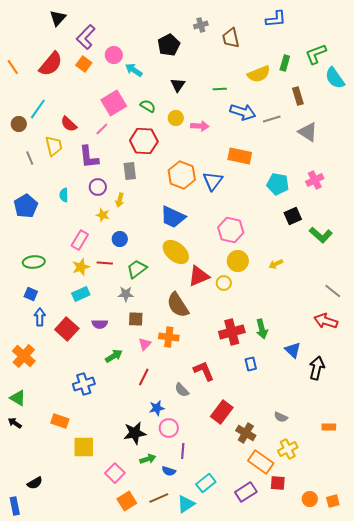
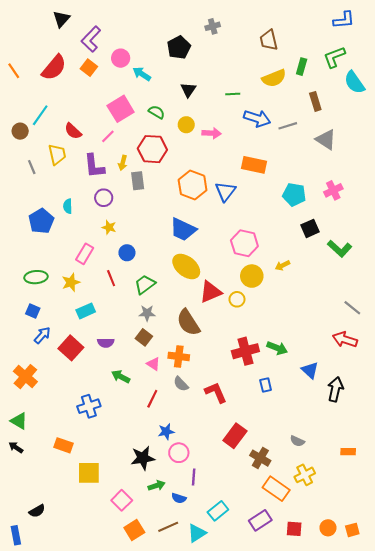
blue L-shape: (276, 19) -> (344, 20), moved
brown trapezoid: (231, 38) -> (269, 40), moved
yellow arrow: (120, 200) -> (123, 163), moved
blue pentagon: (26, 206) -> (41, 221), moved
red line: (105, 263) -> (111, 278), turned 63
yellow arrow: (276, 264) -> (282, 265), moved
yellow star: (81, 267) -> (71, 282), moved
gray star: (126, 294) -> (147, 313), moved
blue arrow: (40, 317) -> (42, 335), turned 42
brown square: (136, 319) -> (144, 337), turned 35
green arrow: (262, 329) -> (277, 348), turned -54
pink triangle: (145, 344) -> (153, 364), turned -40
green arrow: (114, 356) -> (121, 377), turned -120
gray semicircle: (182, 390) -> (181, 384), moved
red square: (278, 483) -> (294, 529), moved

